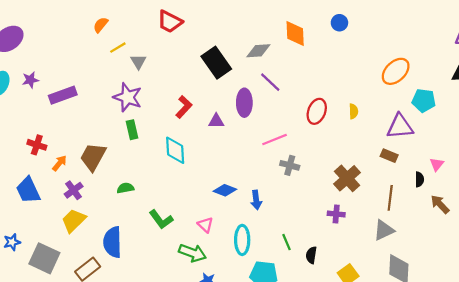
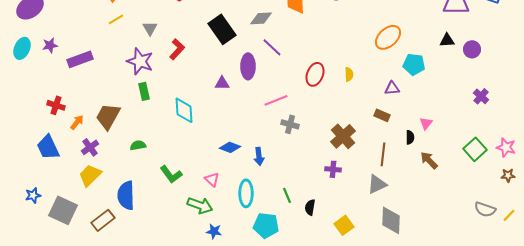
yellow line: (118, 48) -> (116, 19), moved
red L-shape: (184, 107) -> (177, 49), moved
purple triangle: (400, 126) -> (392, 88), size x0.6

